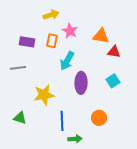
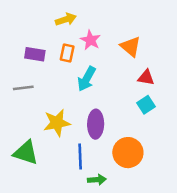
orange triangle: (101, 36) -> (131, 47), turned 30
red triangle: (114, 52) -> (146, 78), moved
purple ellipse: (81, 83) -> (96, 124), moved
green triangle: (20, 118) -> (26, 153), size x1.5
orange circle: (99, 118) -> (128, 153), size x1.5

